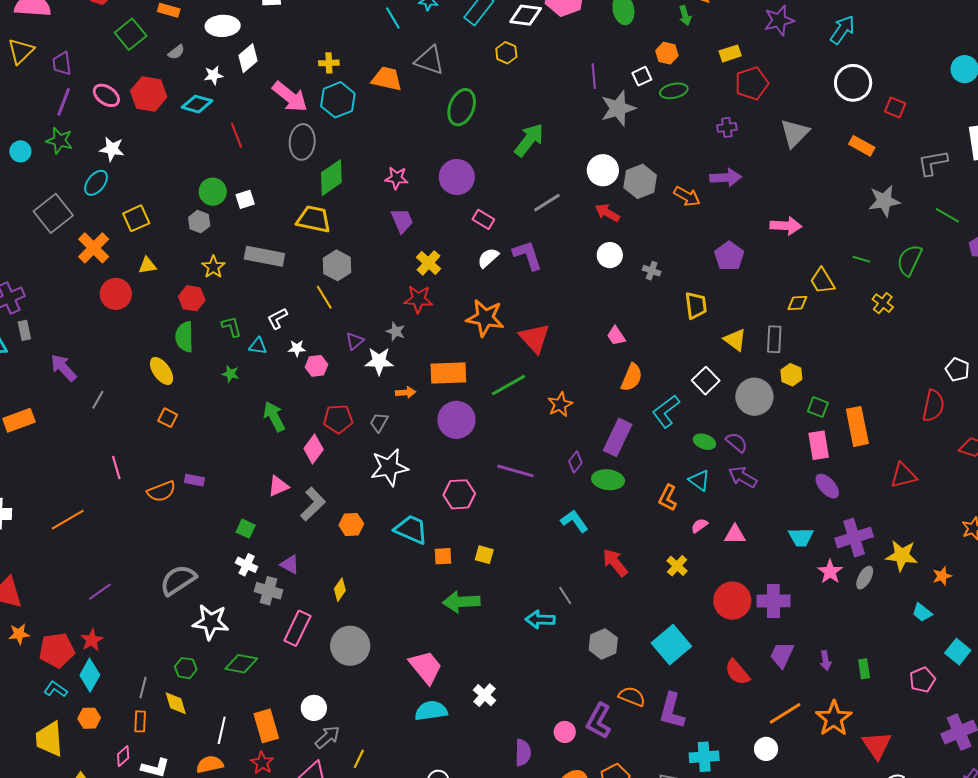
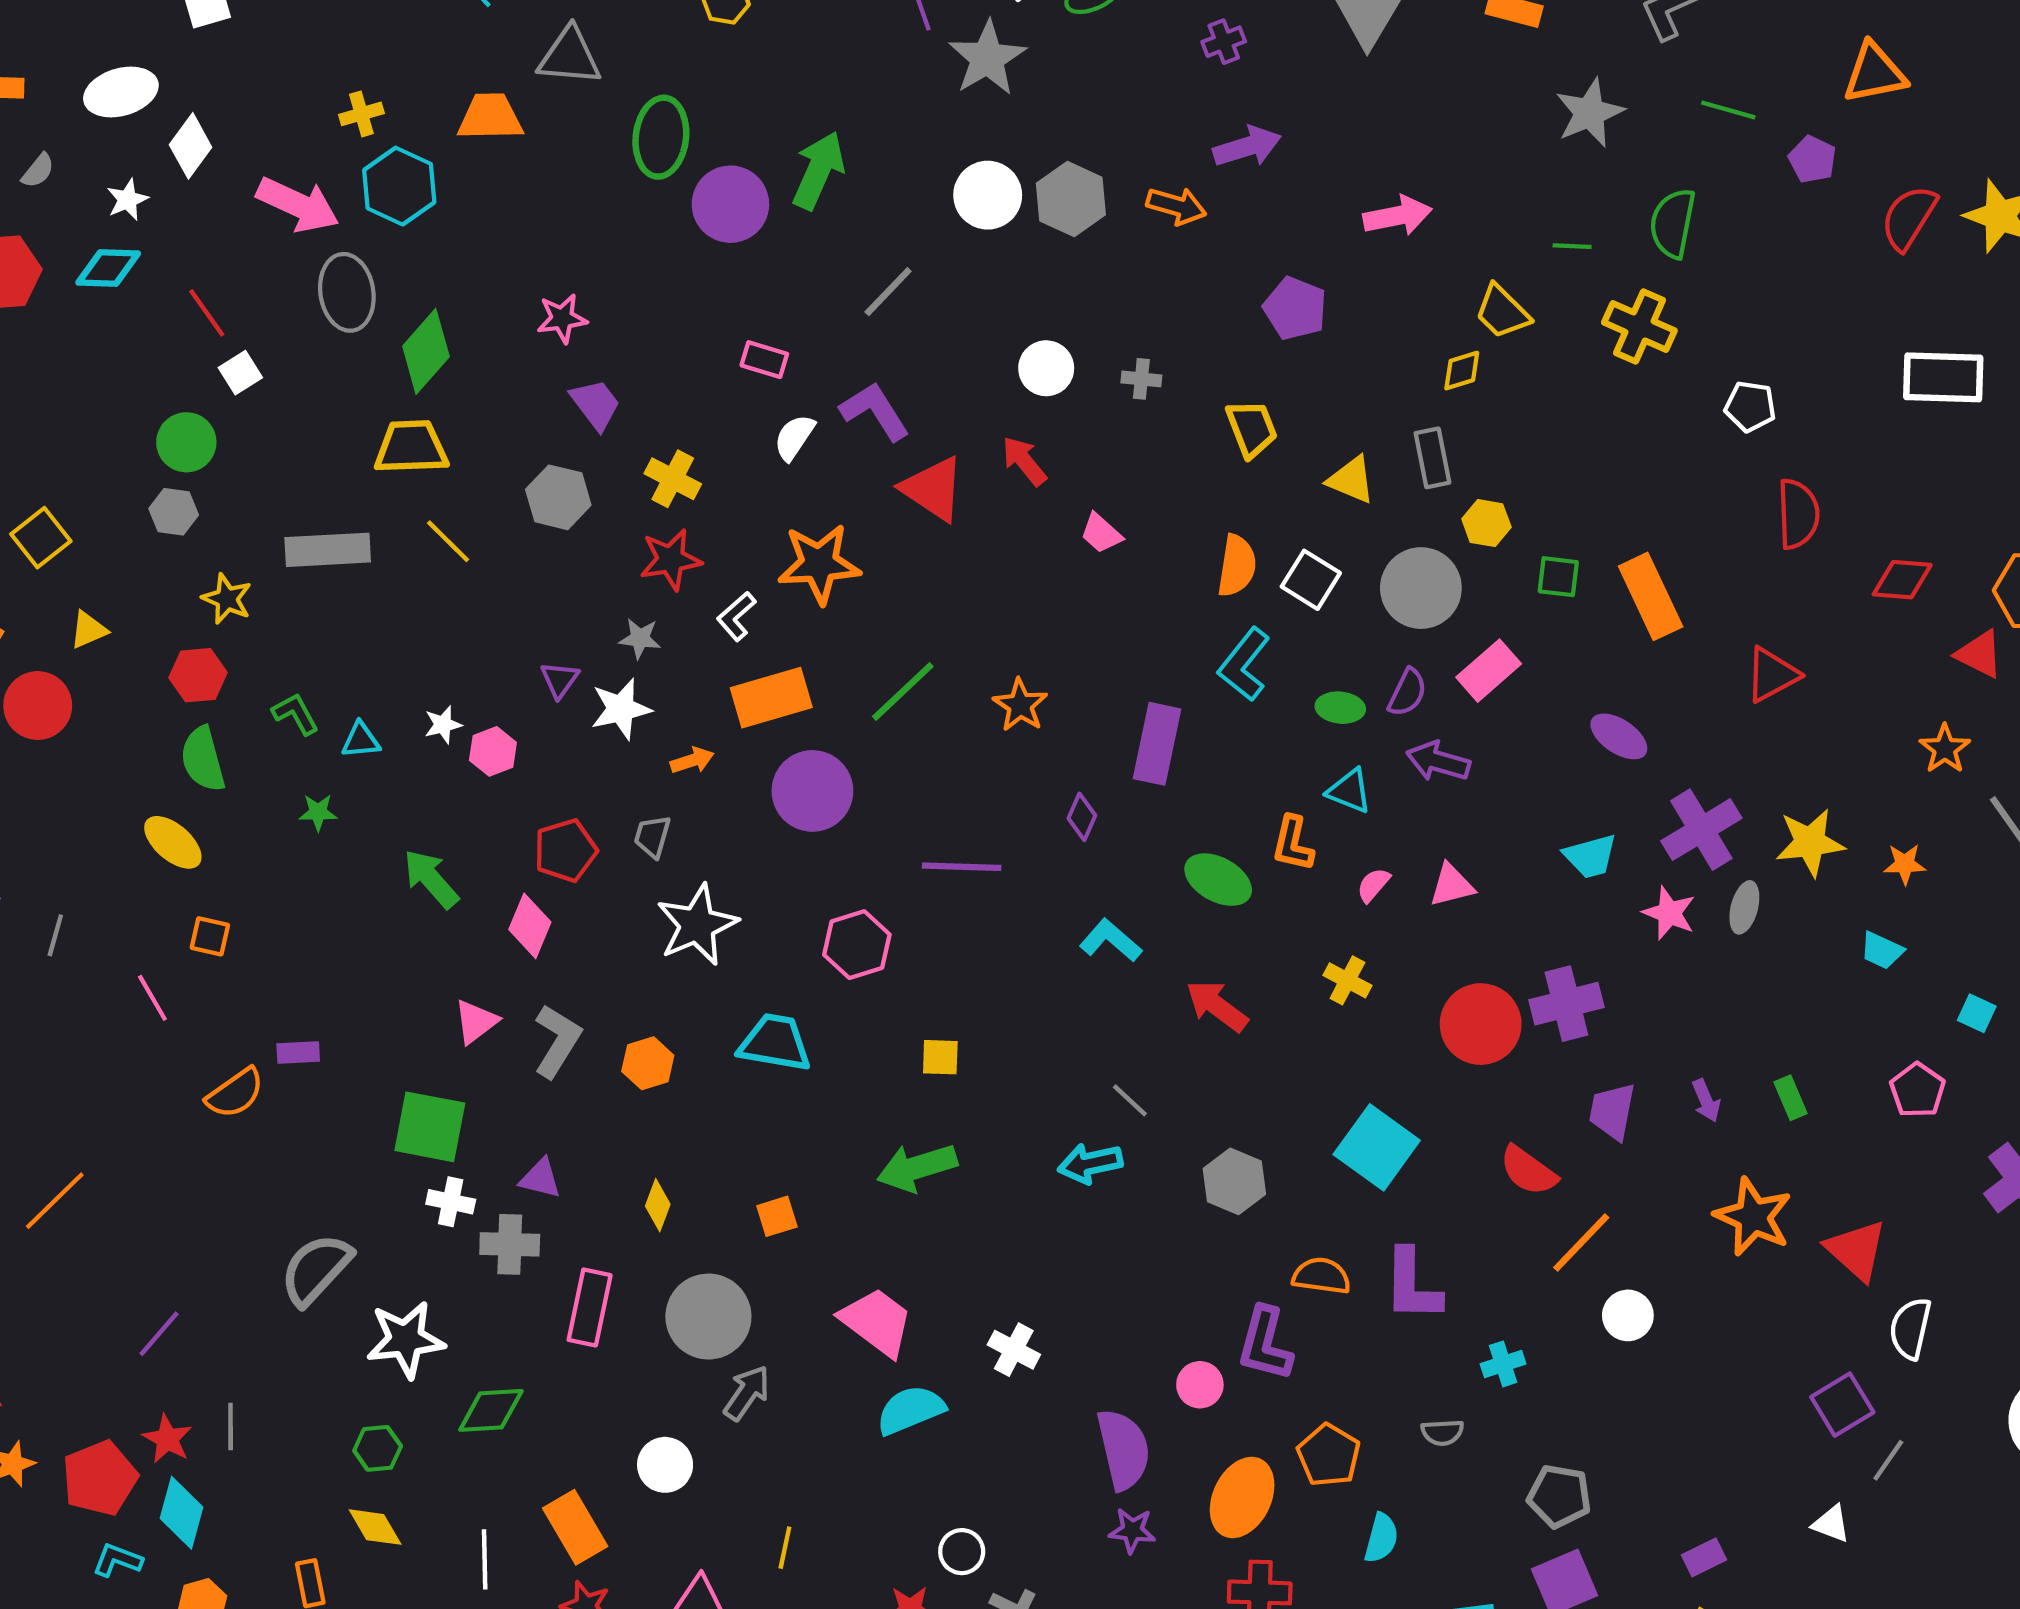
purple circle: (457, 177) -> (730, 204), moved
white square: (245, 199) -> (240, 373), moved
red arrow: (607, 213) -> (1024, 461), moved, turned 35
gray hexagon: (337, 265) -> (558, 497), moved
yellow line: (324, 297) -> (448, 541), moved
yellow cross: (883, 303) -> (1639, 327), size x1.5
white L-shape: (277, 318) -> (736, 616), moved
red triangle: (535, 338) -> (933, 489), moved
white pentagon: (957, 370) -> (1750, 406), moved
orange semicircle: (632, 377) -> (1237, 566), moved
purple semicircle: (737, 442) -> (1407, 692), turned 90
pink rectangle: (819, 445) -> (1489, 671), moved, turned 72
pink line: (116, 468) -> (152, 998), moved
green ellipse: (608, 480) -> (1218, 880), moved, turned 36
green square: (246, 529) -> (430, 1127), size x1.8
orange square: (443, 556) -> (777, 1216), moved
orange star: (942, 576) -> (1905, 864), turned 30
cyan square: (958, 652) -> (1977, 1013), size x0.7
gray line: (143, 688) -> (231, 1427), moved
orange line: (785, 713) -> (1581, 1243), moved
gray arrow: (327, 737) -> (747, 1393), moved
purple semicircle: (523, 753) -> (1123, 1449), size x1.4
cyan cross: (704, 757) -> (1503, 1364), size x0.7

